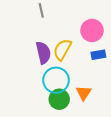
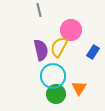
pink circle: (92, 30) -> (71, 30), moved
blue rectangle: (98, 55) -> (93, 52), turned -48

